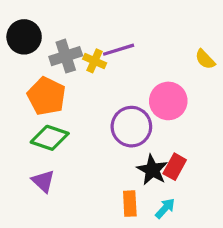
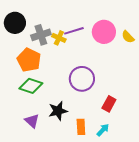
pink circle: (168, 101) -> (104, 32), moved
black star: (152, 170) -> (58, 111), moved, turned 30
purple triangle: (43, 181) -> (32, 121), moved

